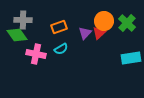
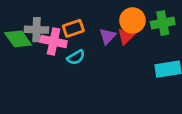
gray cross: (23, 20) -> (36, 30), moved
green cross: (127, 23) -> (163, 23), turned 36
pink cross: (36, 54) -> (54, 41), moved

